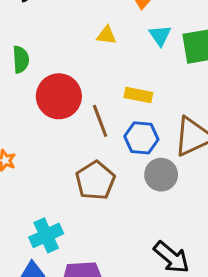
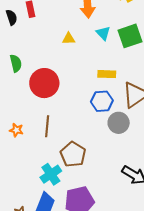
yellow rectangle: (138, 95) -> (107, 74), moved
brown line: (100, 121) -> (47, 126), moved, turned 35
brown pentagon: (95, 181) -> (73, 154), moved

